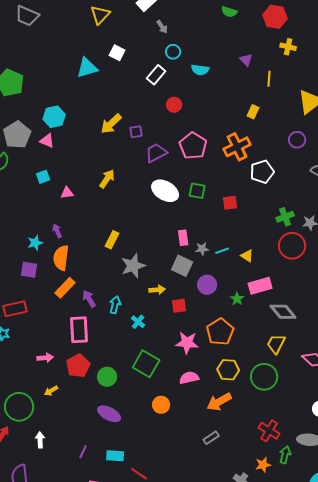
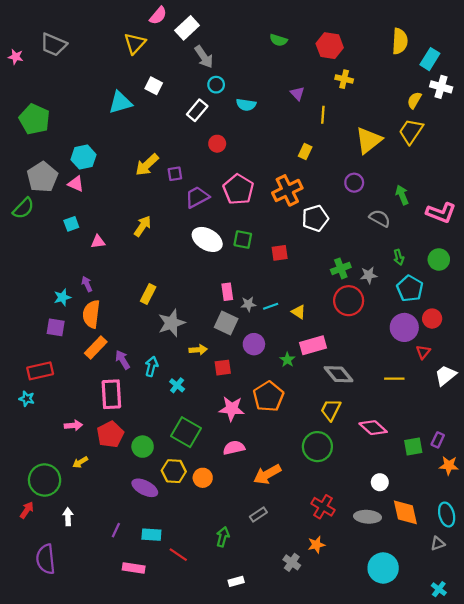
gray arrow: (162, 27) -> (204, 57), size x1.5
yellow hexagon: (228, 370) -> (174, 471), moved
green arrow: (285, 455) -> (223, 537), moved

